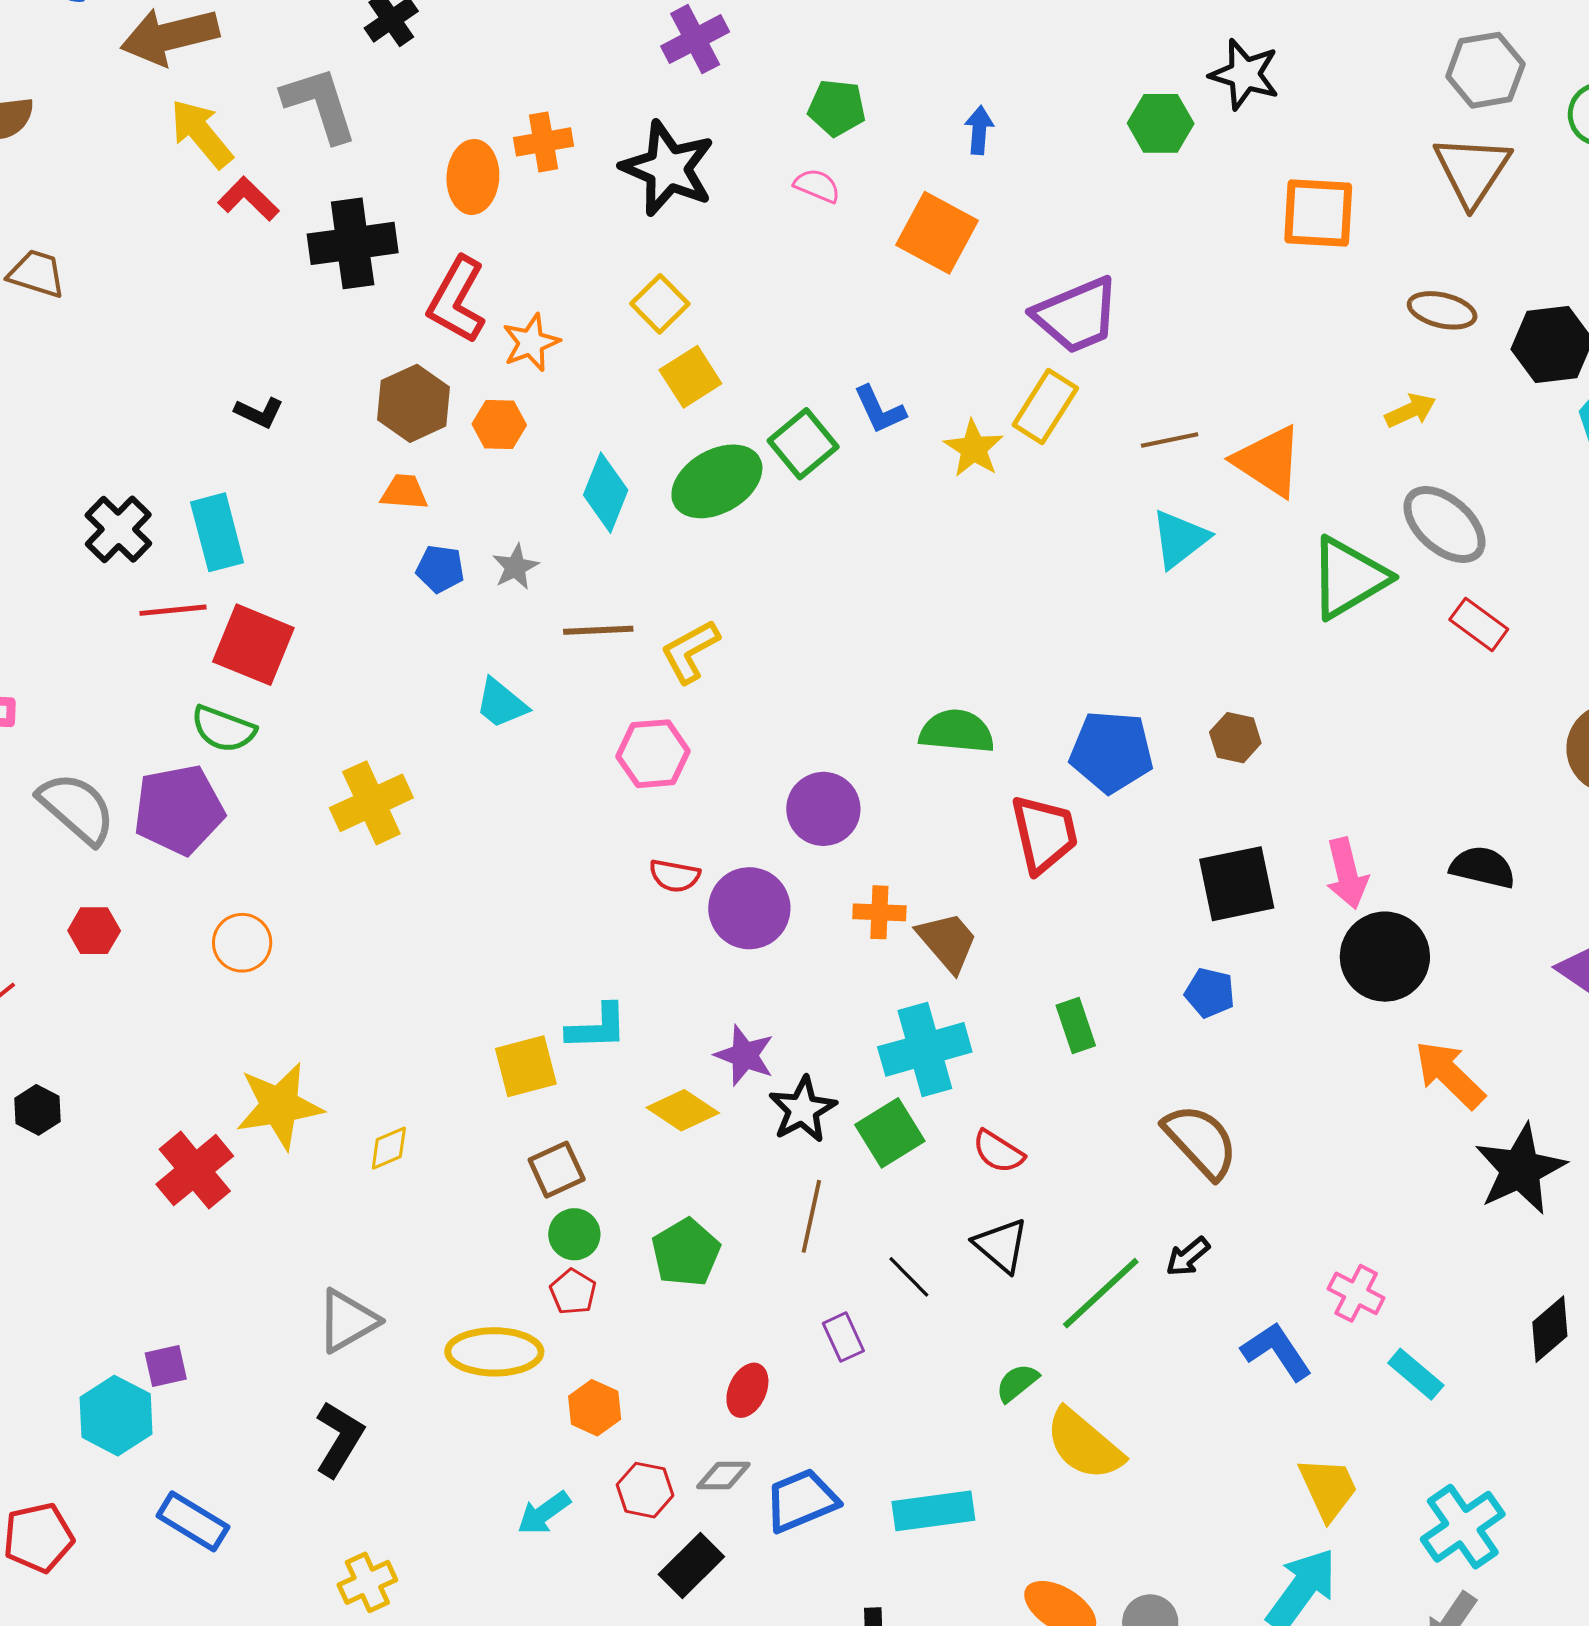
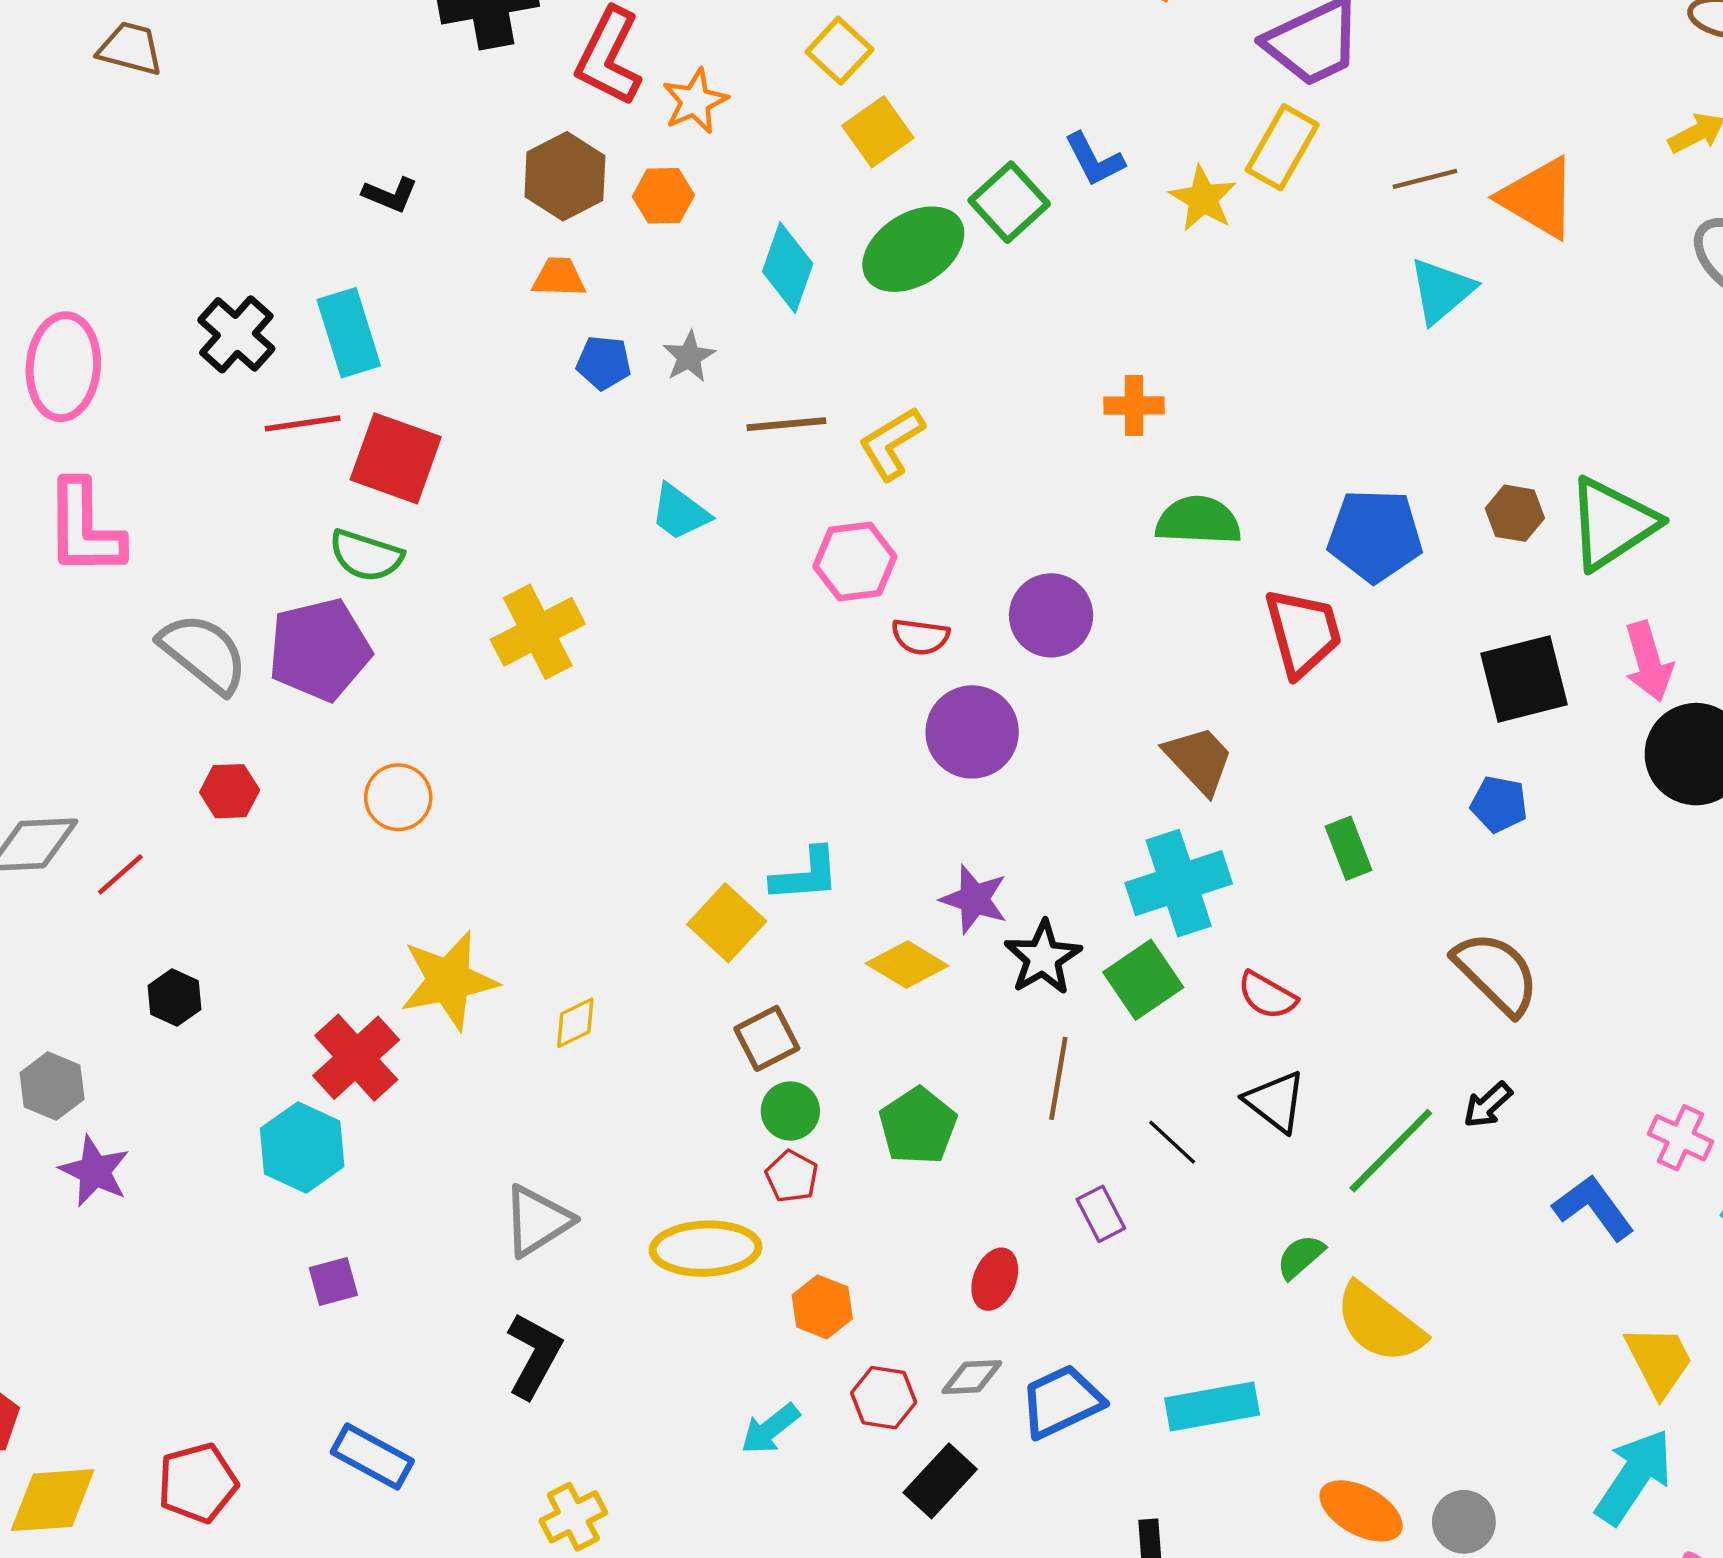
green triangle: (1349, 578) -> (1612, 523), moved
red semicircle: (675, 876) -> (920, 637), moved
orange cross: (879, 912) -> (1134, 406), moved
yellow square: (526, 1066) -> (727, 923), turned -30
cyan hexagon: (116, 1416) -> (302, 1147), moved

